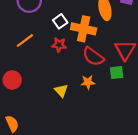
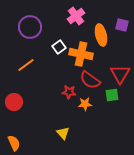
red star: (59, 45) -> (69, 92), moved
yellow triangle: (61, 91) -> (63, 133), moved

